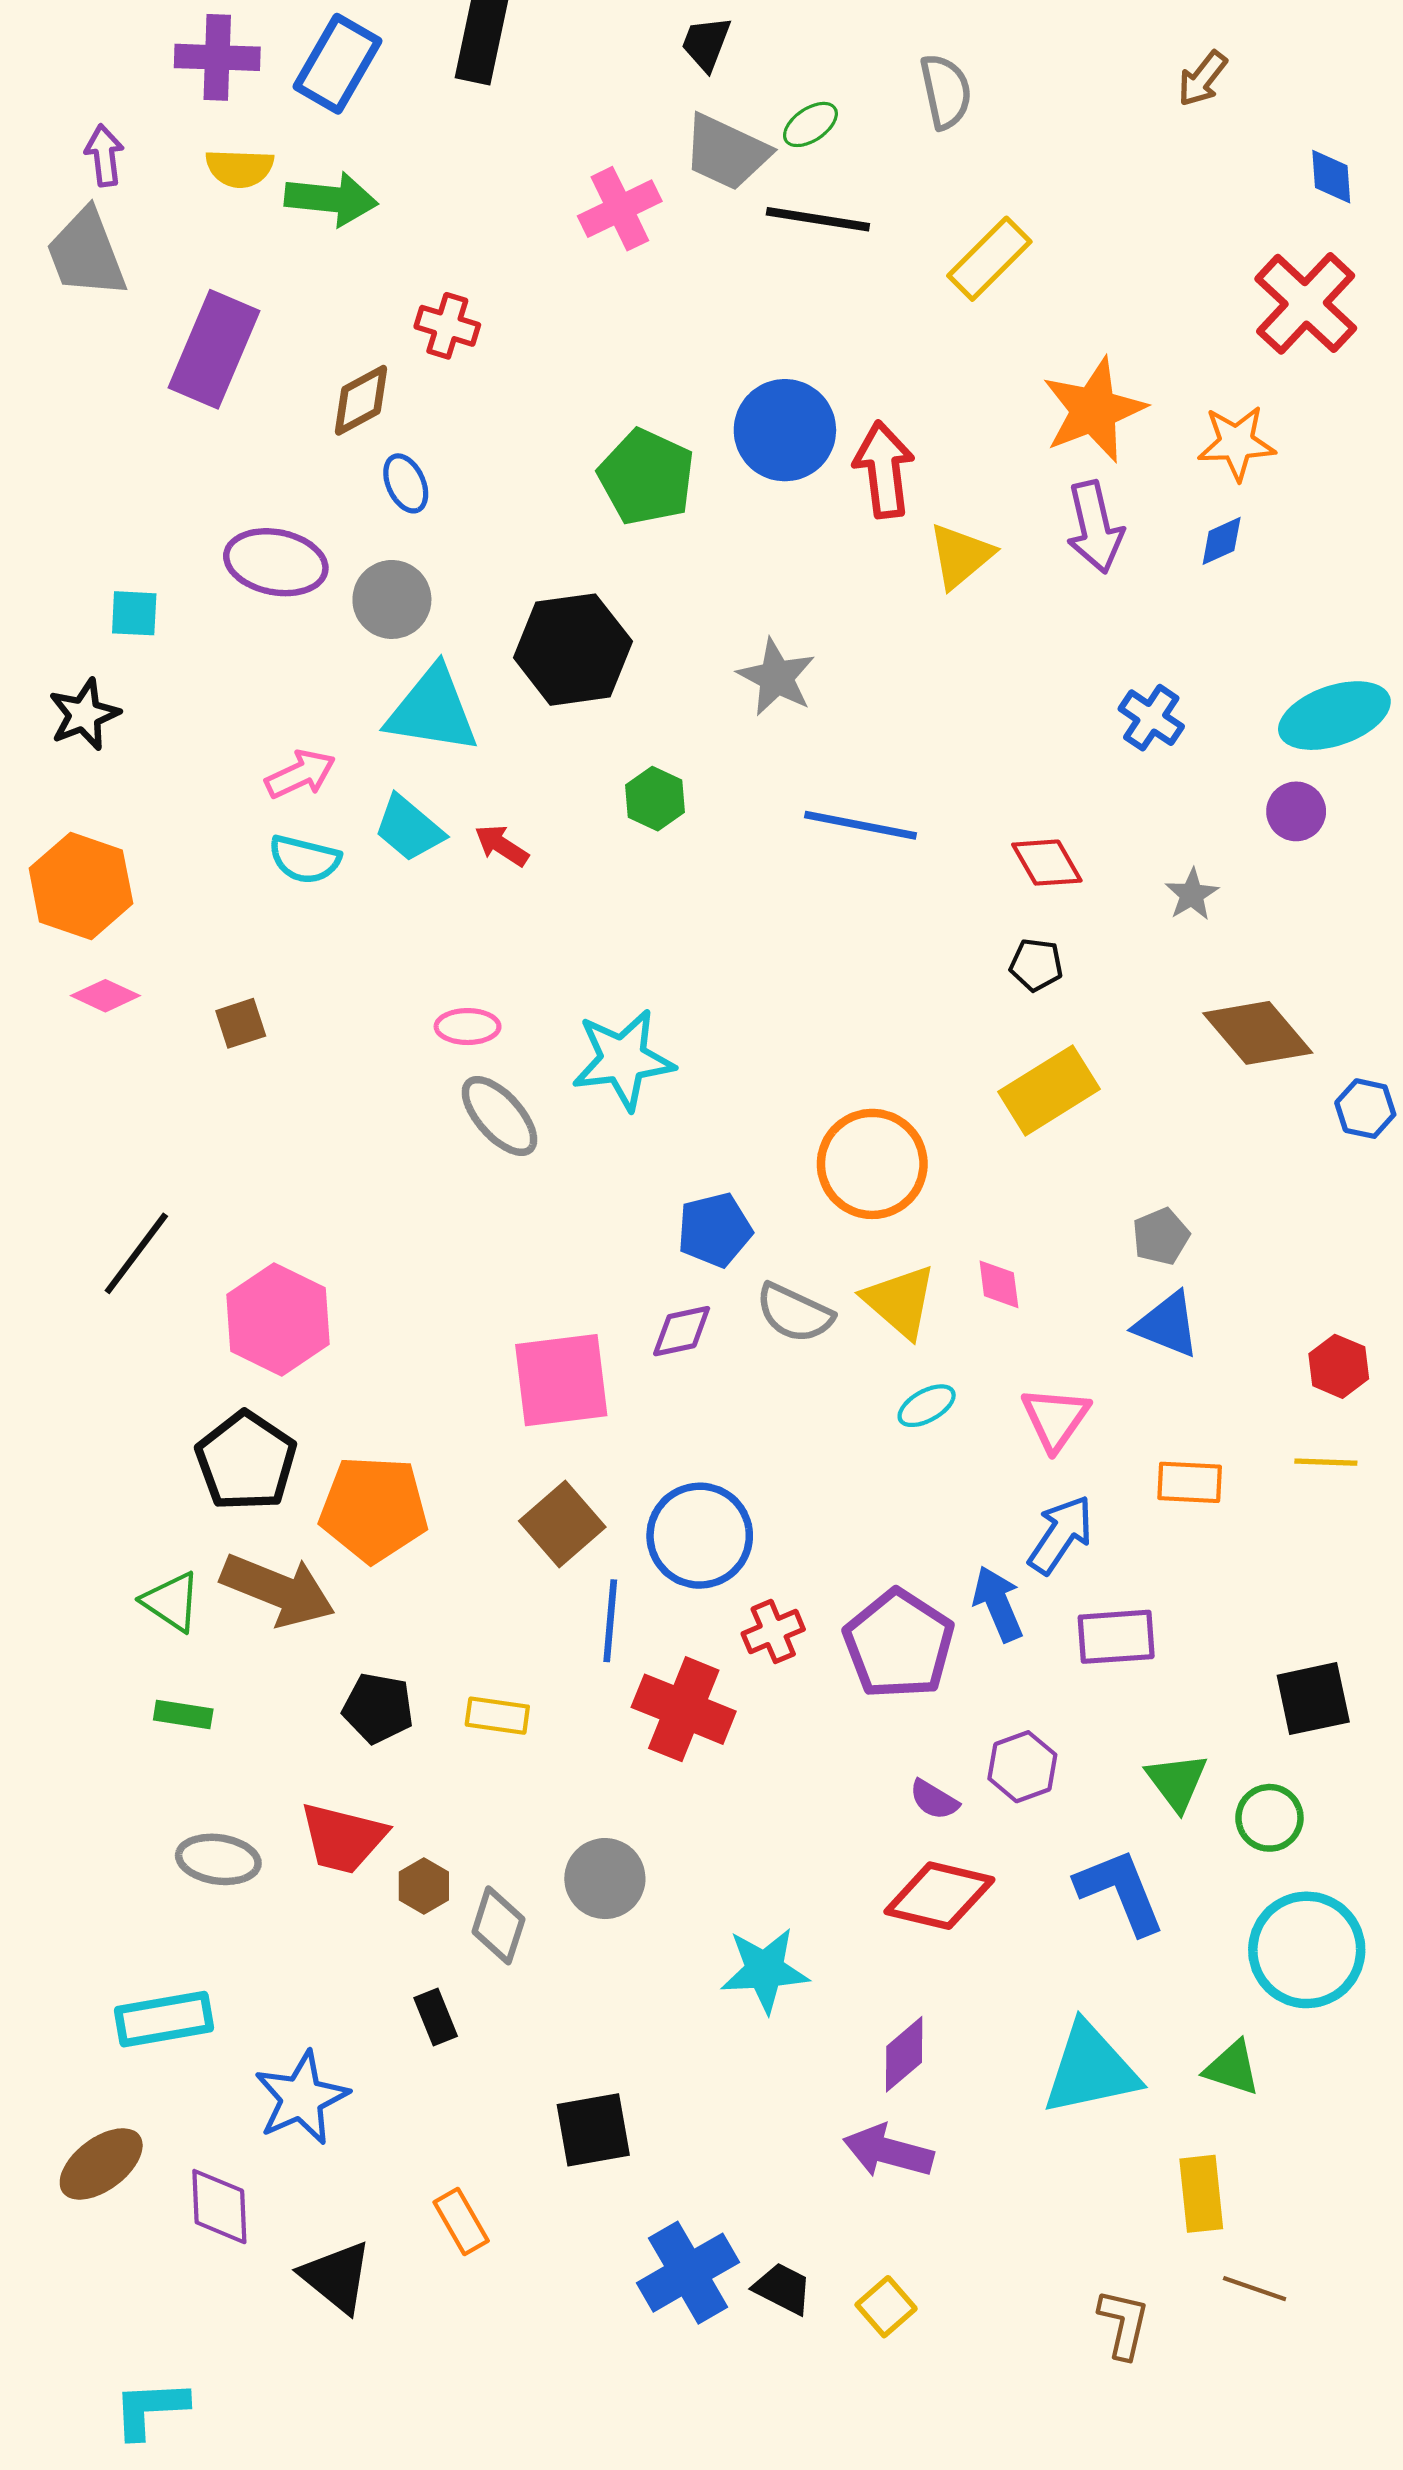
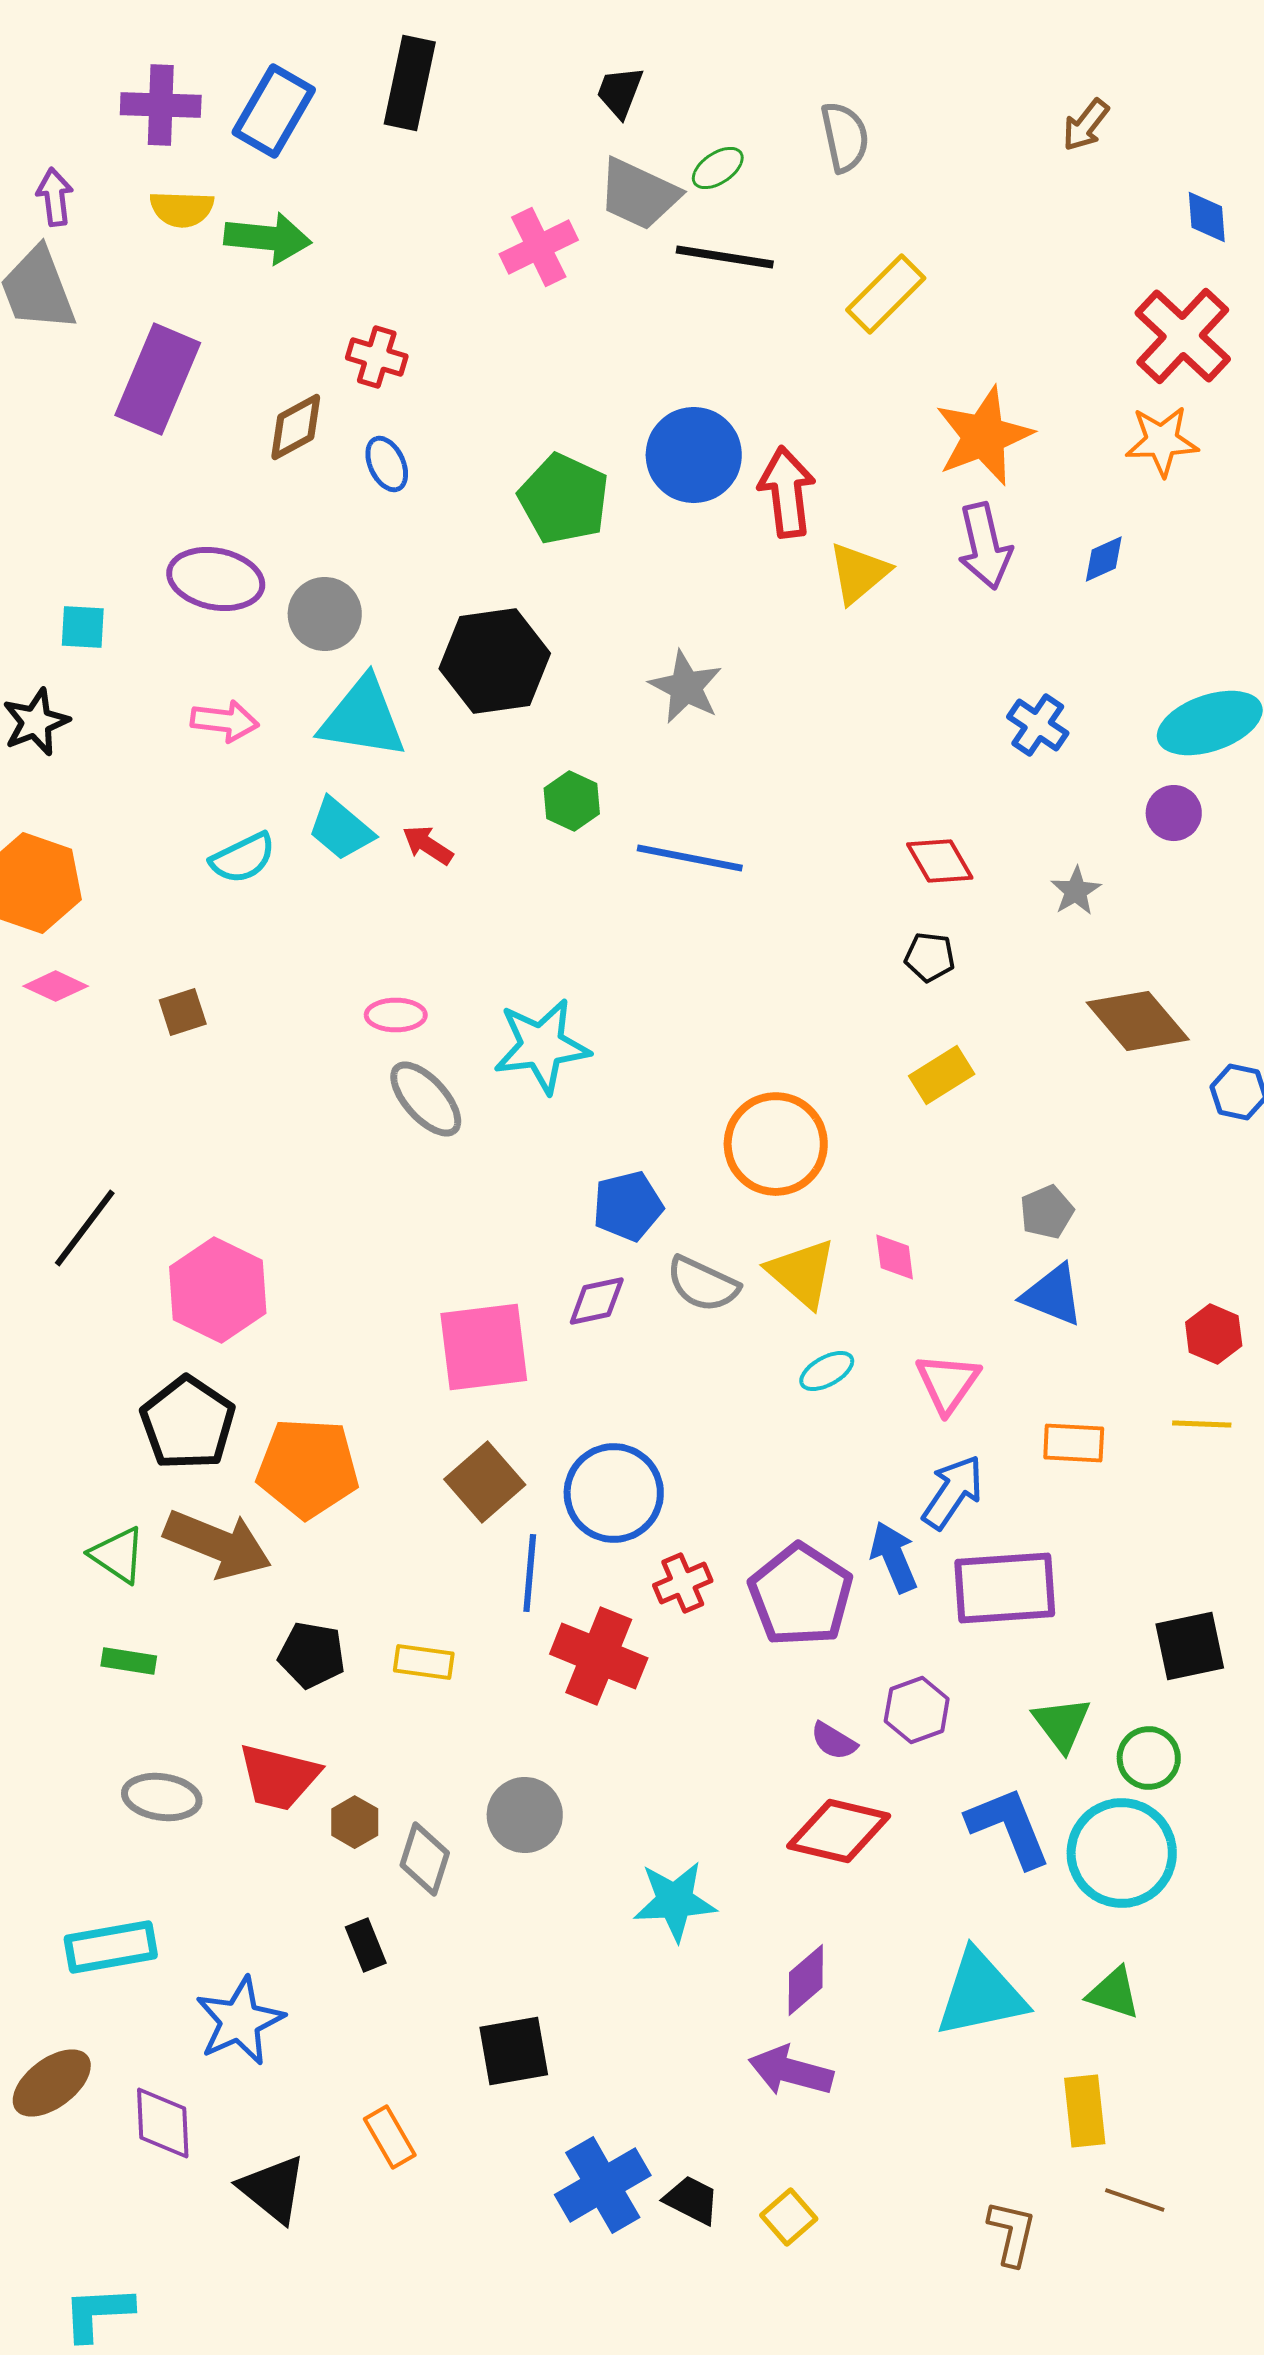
orange star: (1236, 443) -> (1162, 441), moved
blue ellipse: (406, 483) -> (387, 464), moved
pink arrow: (300, 774) -> (225, 721), moved, turned 32
blue line: (861, 825) -> (690, 858), moved
cyan semicircle: (305, 859) -> (243, 858), turned -40
yellow rectangle: (1049, 1090) -> (942, 1075), size x0.7
purple rectangle: (1116, 1637) -> (1005, 1588), size x1.4
cyan circle: (1307, 1950) -> (1122, 1853), moved

